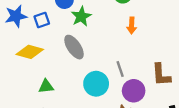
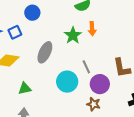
green star: (81, 17) -> (73, 35), moved
gray ellipse: (74, 47) -> (45, 52), turned 65

